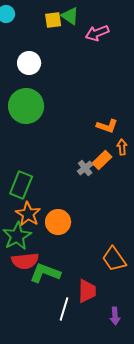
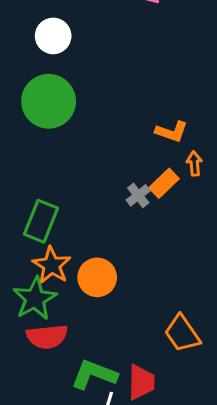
green L-shape: (45, 273) -> (94, 375), moved

